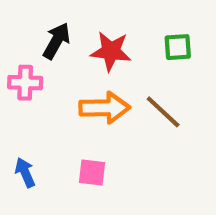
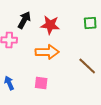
green square: (178, 47) -> (90, 23), moved
brown line: (163, 112) -> (87, 66), moved

